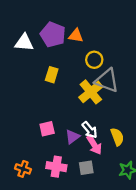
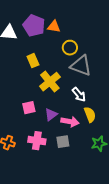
yellow rectangle: (52, 75) -> (33, 61), turned -40
yellow cross: (91, 92) -> (50, 82), moved
white arrow: (90, 130) -> (79, 95), moved
pink arrow: (94, 145) -> (70, 122), turned -48

